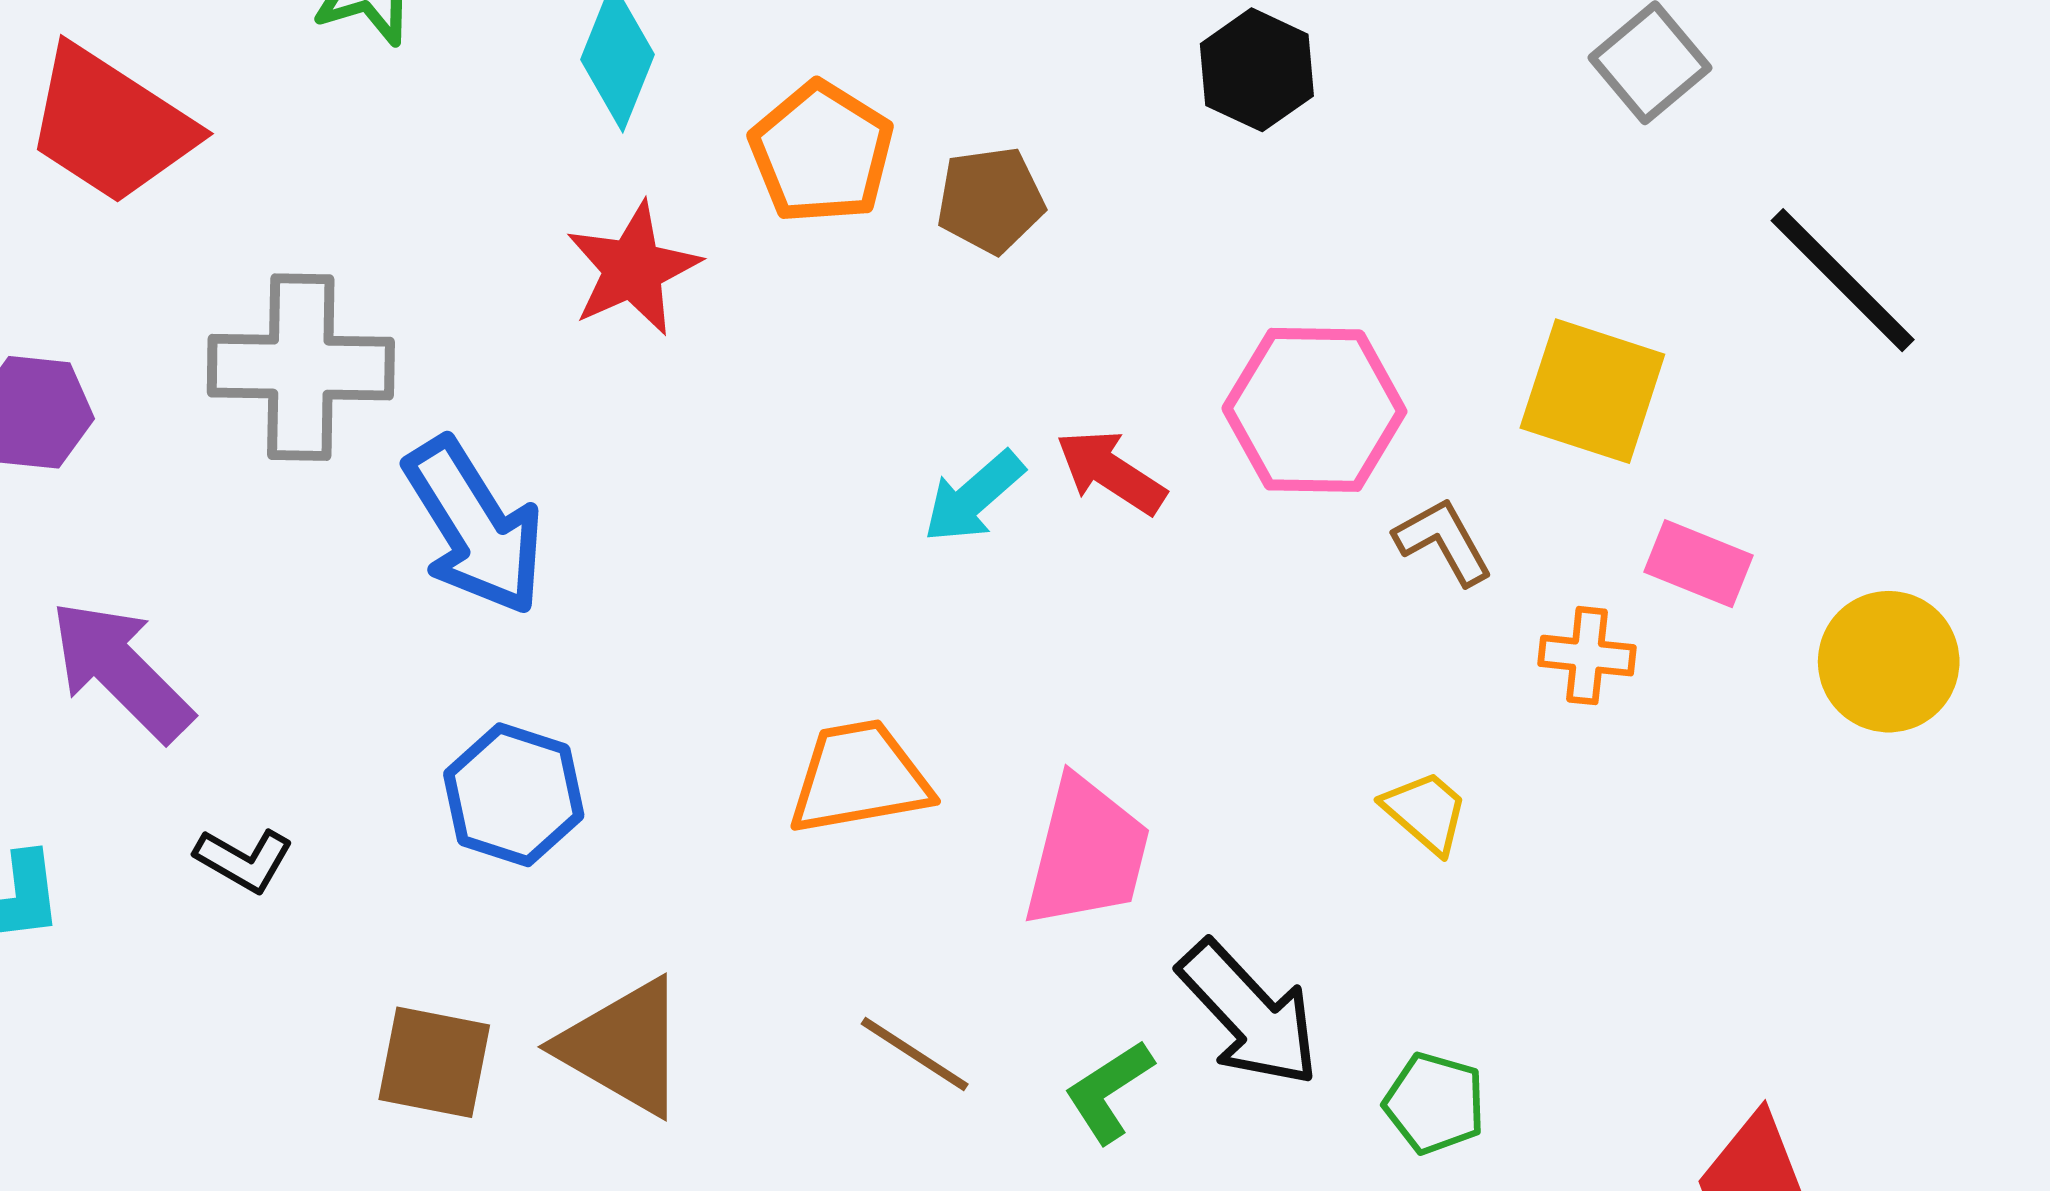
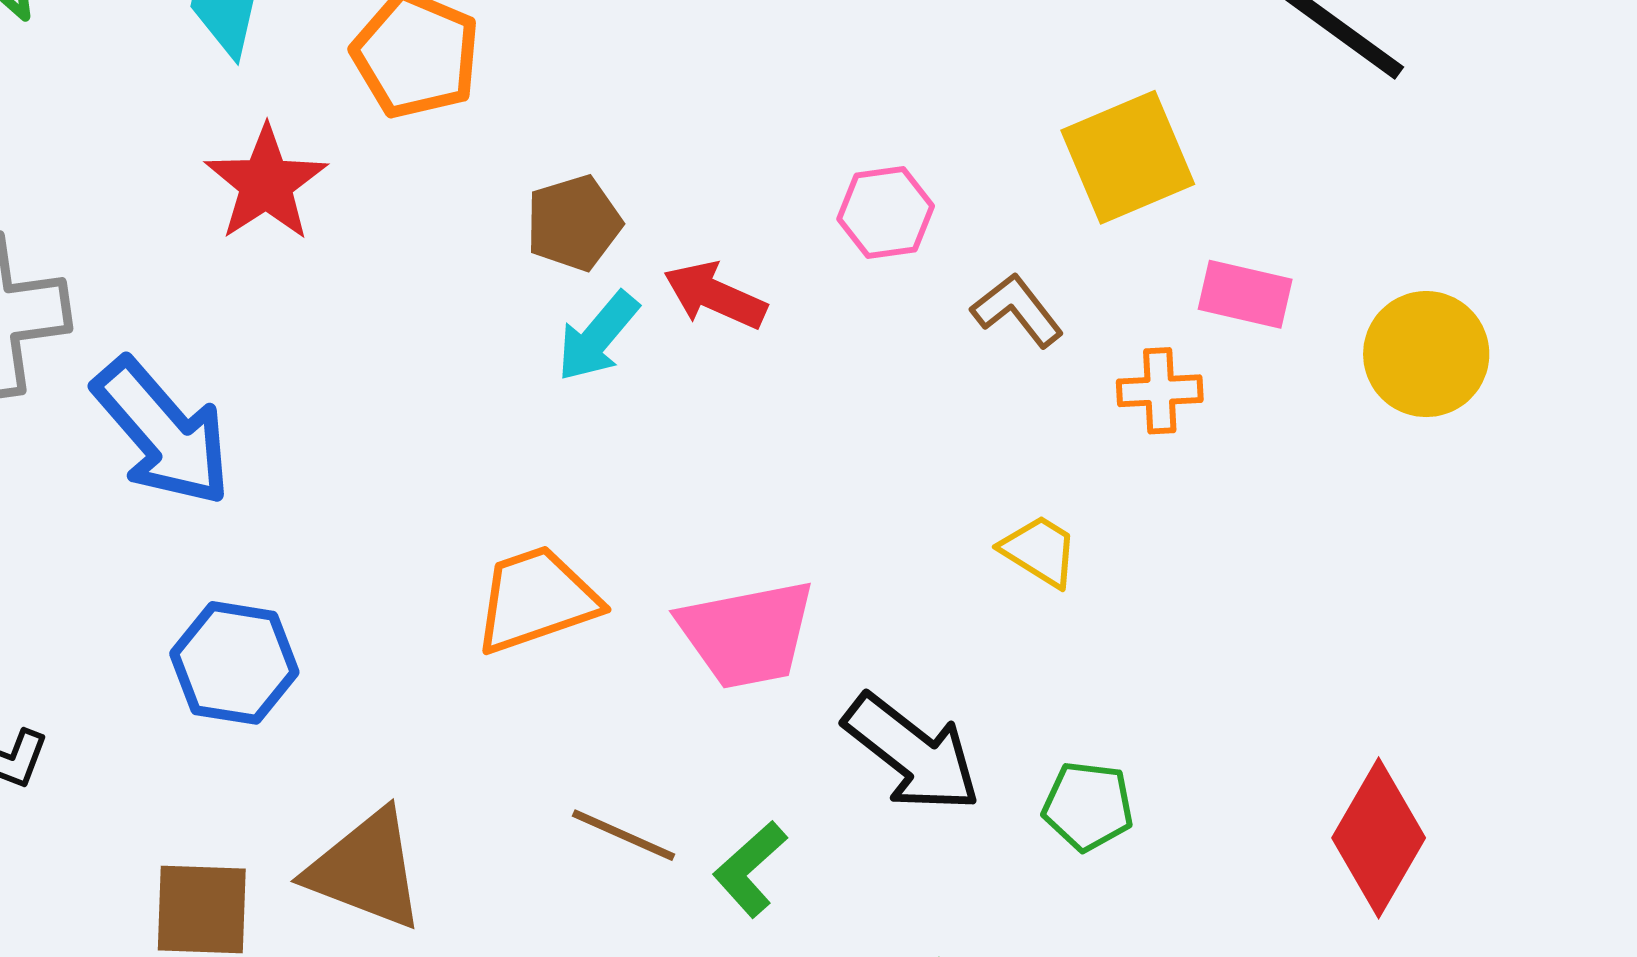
brown pentagon: (990, 200) -> (574, 223), moved
yellow square: (1592, 391) -> (1128, 157), turned -32
pink hexagon: (1314, 410) -> (886, 212), size x0.6
pink trapezoid: (1087, 853) -> (747, 634), turned 74
green L-shape: (1109, 1091) -> (750, 869), moved

